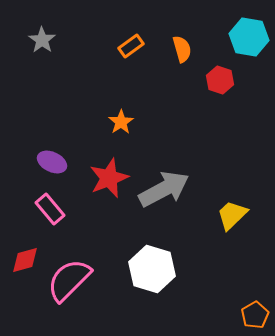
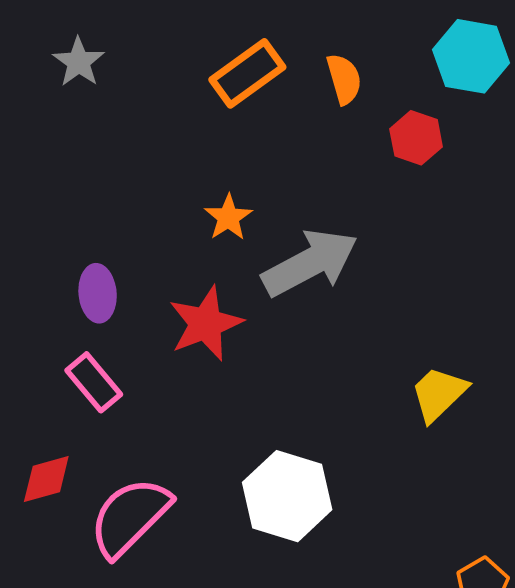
orange rectangle: (131, 46) -> (247, 73), size x1.5
purple ellipse: (52, 162) -> (98, 293), turned 60
gray arrow: (164, 189) -> (310, 263), moved

